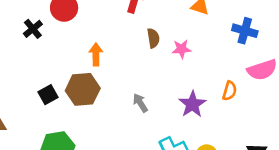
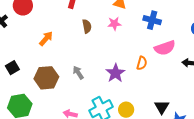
pink star: (181, 49) -> (114, 24), moved
orange arrow: (96, 54) -> (46, 39), turned 42
brown hexagon: (83, 89) -> (46, 78), moved

